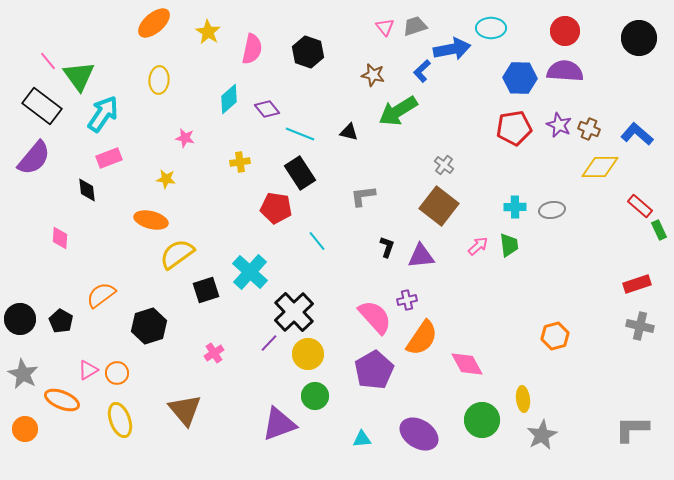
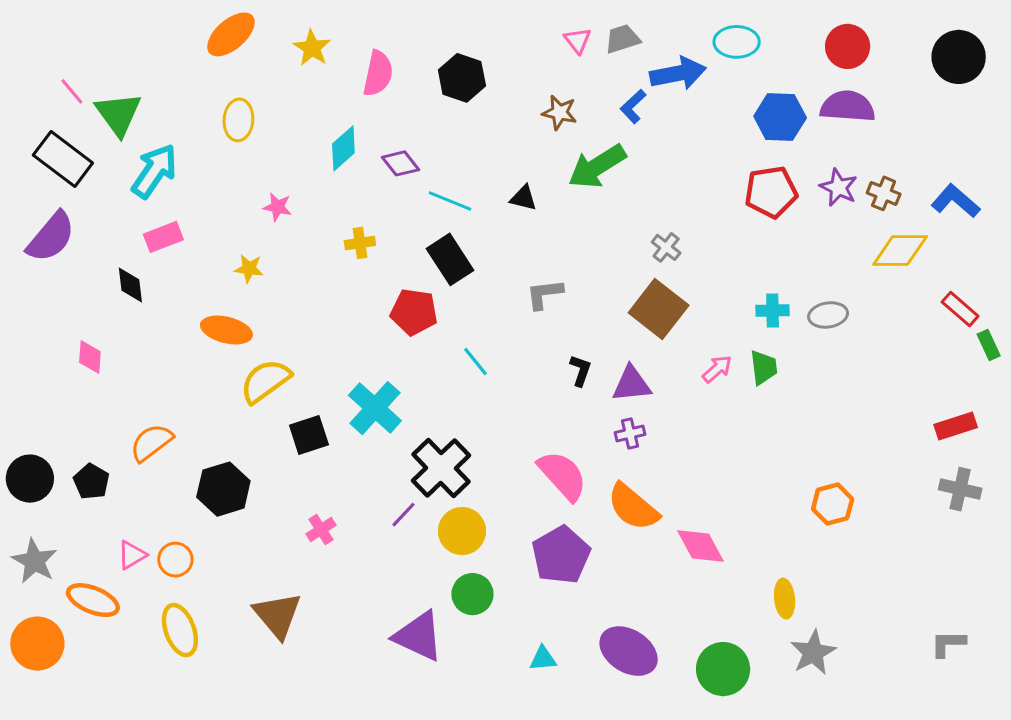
purple cross: (407, 300) -> (630, 434), moved
orange semicircle: (422, 338) -> (633, 507), turned 96
green circle: (482, 420) -> (723, 669), moved
purple triangle: (279, 424) -> (418, 636), turned 45
orange circle: (25, 429) -> (37, 644), size x1.4
gray L-shape: (632, 429) -> (948, 644), size x0.7

